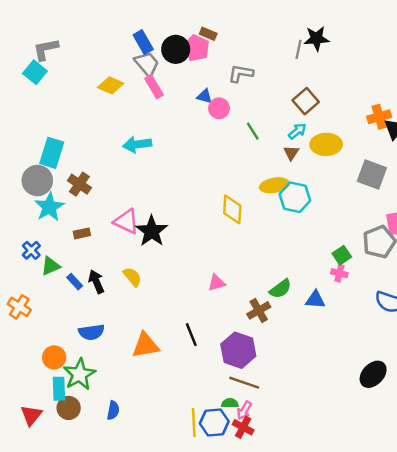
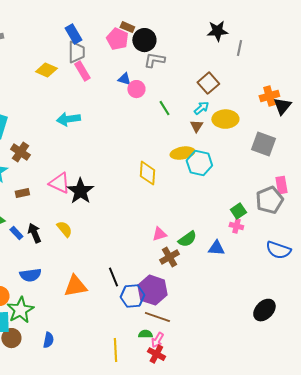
black circle: (176, 49) -> (144, 40), moved
gray line: (298, 49) -> (239, 48), moved
gray trapezoid: (147, 64) -> (76, 52), turned 40
pink triangle: (217, 283) -> (159, 234), moved
blue hexagon: (214, 422) -> (132, 296), moved

